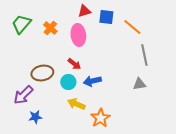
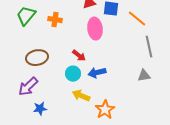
orange cross: (50, 28) -> (55, 20), turned -32
pink ellipse: (78, 35) -> (95, 29), moved
brown ellipse: (42, 73) -> (37, 58), moved

